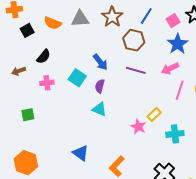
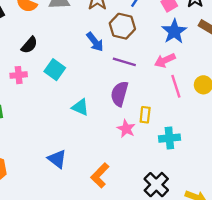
black semicircle: (44, 57) -> (29, 45), moved
blue arrow: (100, 62) -> (95, 42), moved
purple semicircle: (100, 86) -> (119, 94), moved, size x1.5
pink line: (180, 90) -> (176, 86), turned -36
yellow rectangle: (154, 115) -> (145, 115), turned -40

